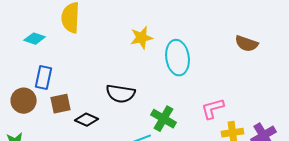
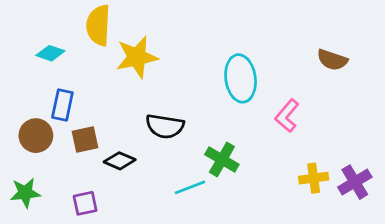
yellow star: (142, 38) -> (137, 57), moved, size x1.4
pink L-shape: (213, 109) -> (287, 116), moved, turned -35

